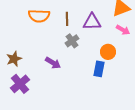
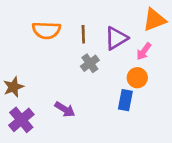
purple triangle: (92, 22) -> (116, 38), turned -30
pink arrow: (123, 30) -> (144, 51), moved, turned 96
purple arrow: (53, 63) -> (65, 109), moved

